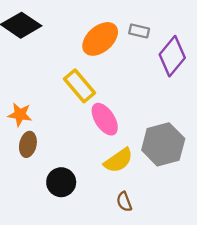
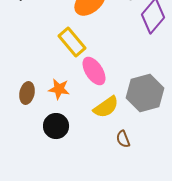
orange star: (20, 115) -> (59, 89), moved
brown semicircle: (124, 202) -> (123, 139), moved

